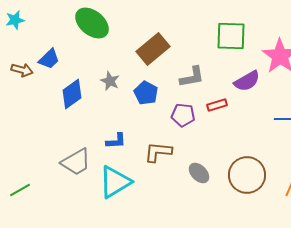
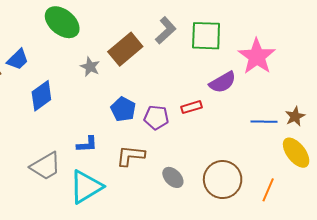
gray L-shape: (192, 77) -> (166, 30), moved, turned -32
gray star: (110, 81) -> (90, 67), moved
blue pentagon: (146, 93) -> (123, 109), moved

